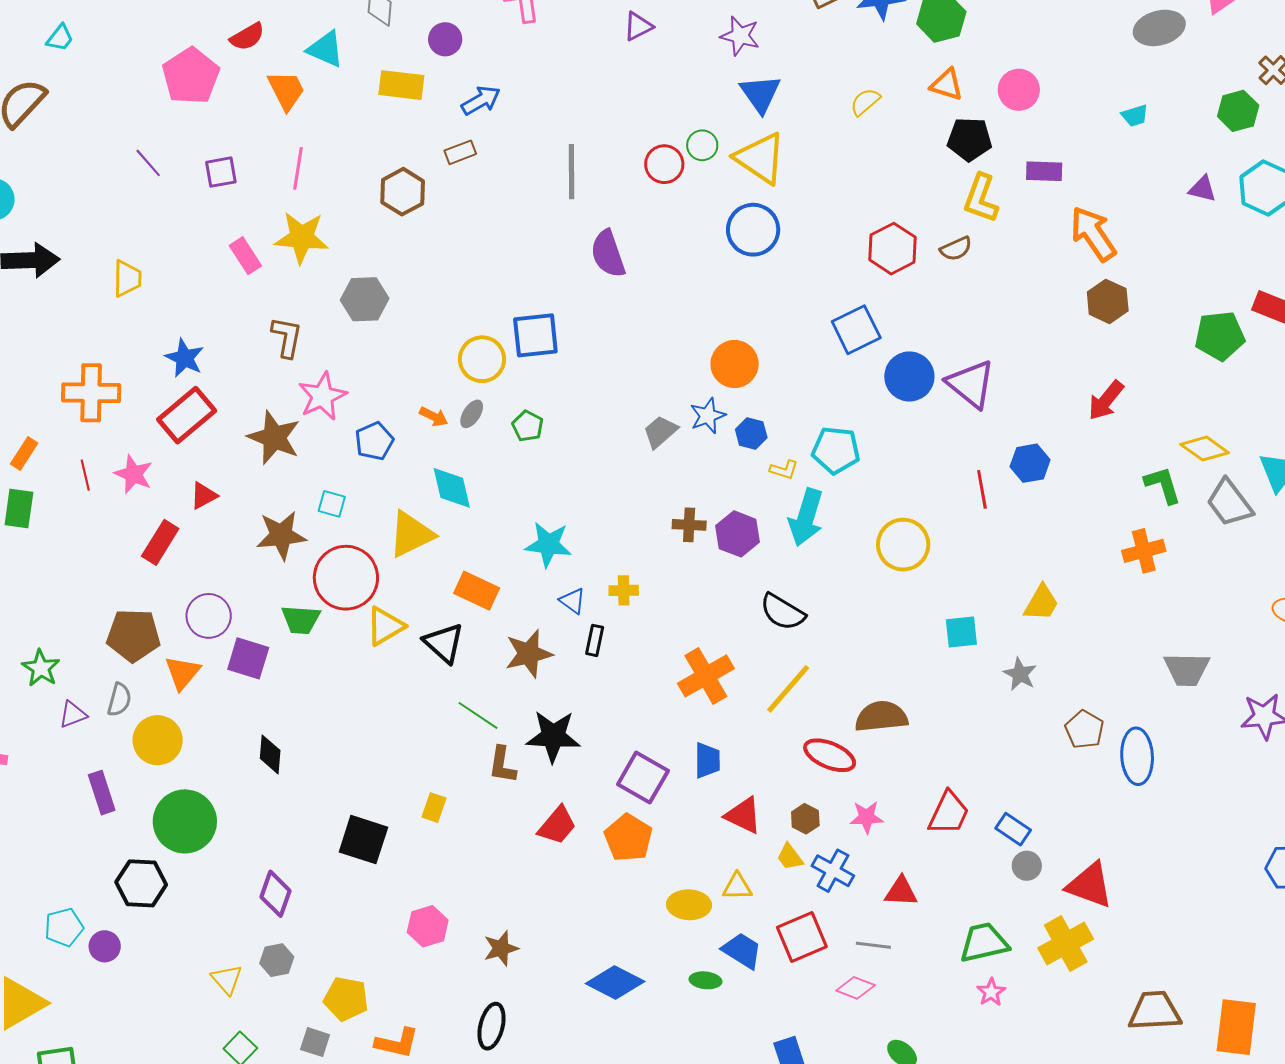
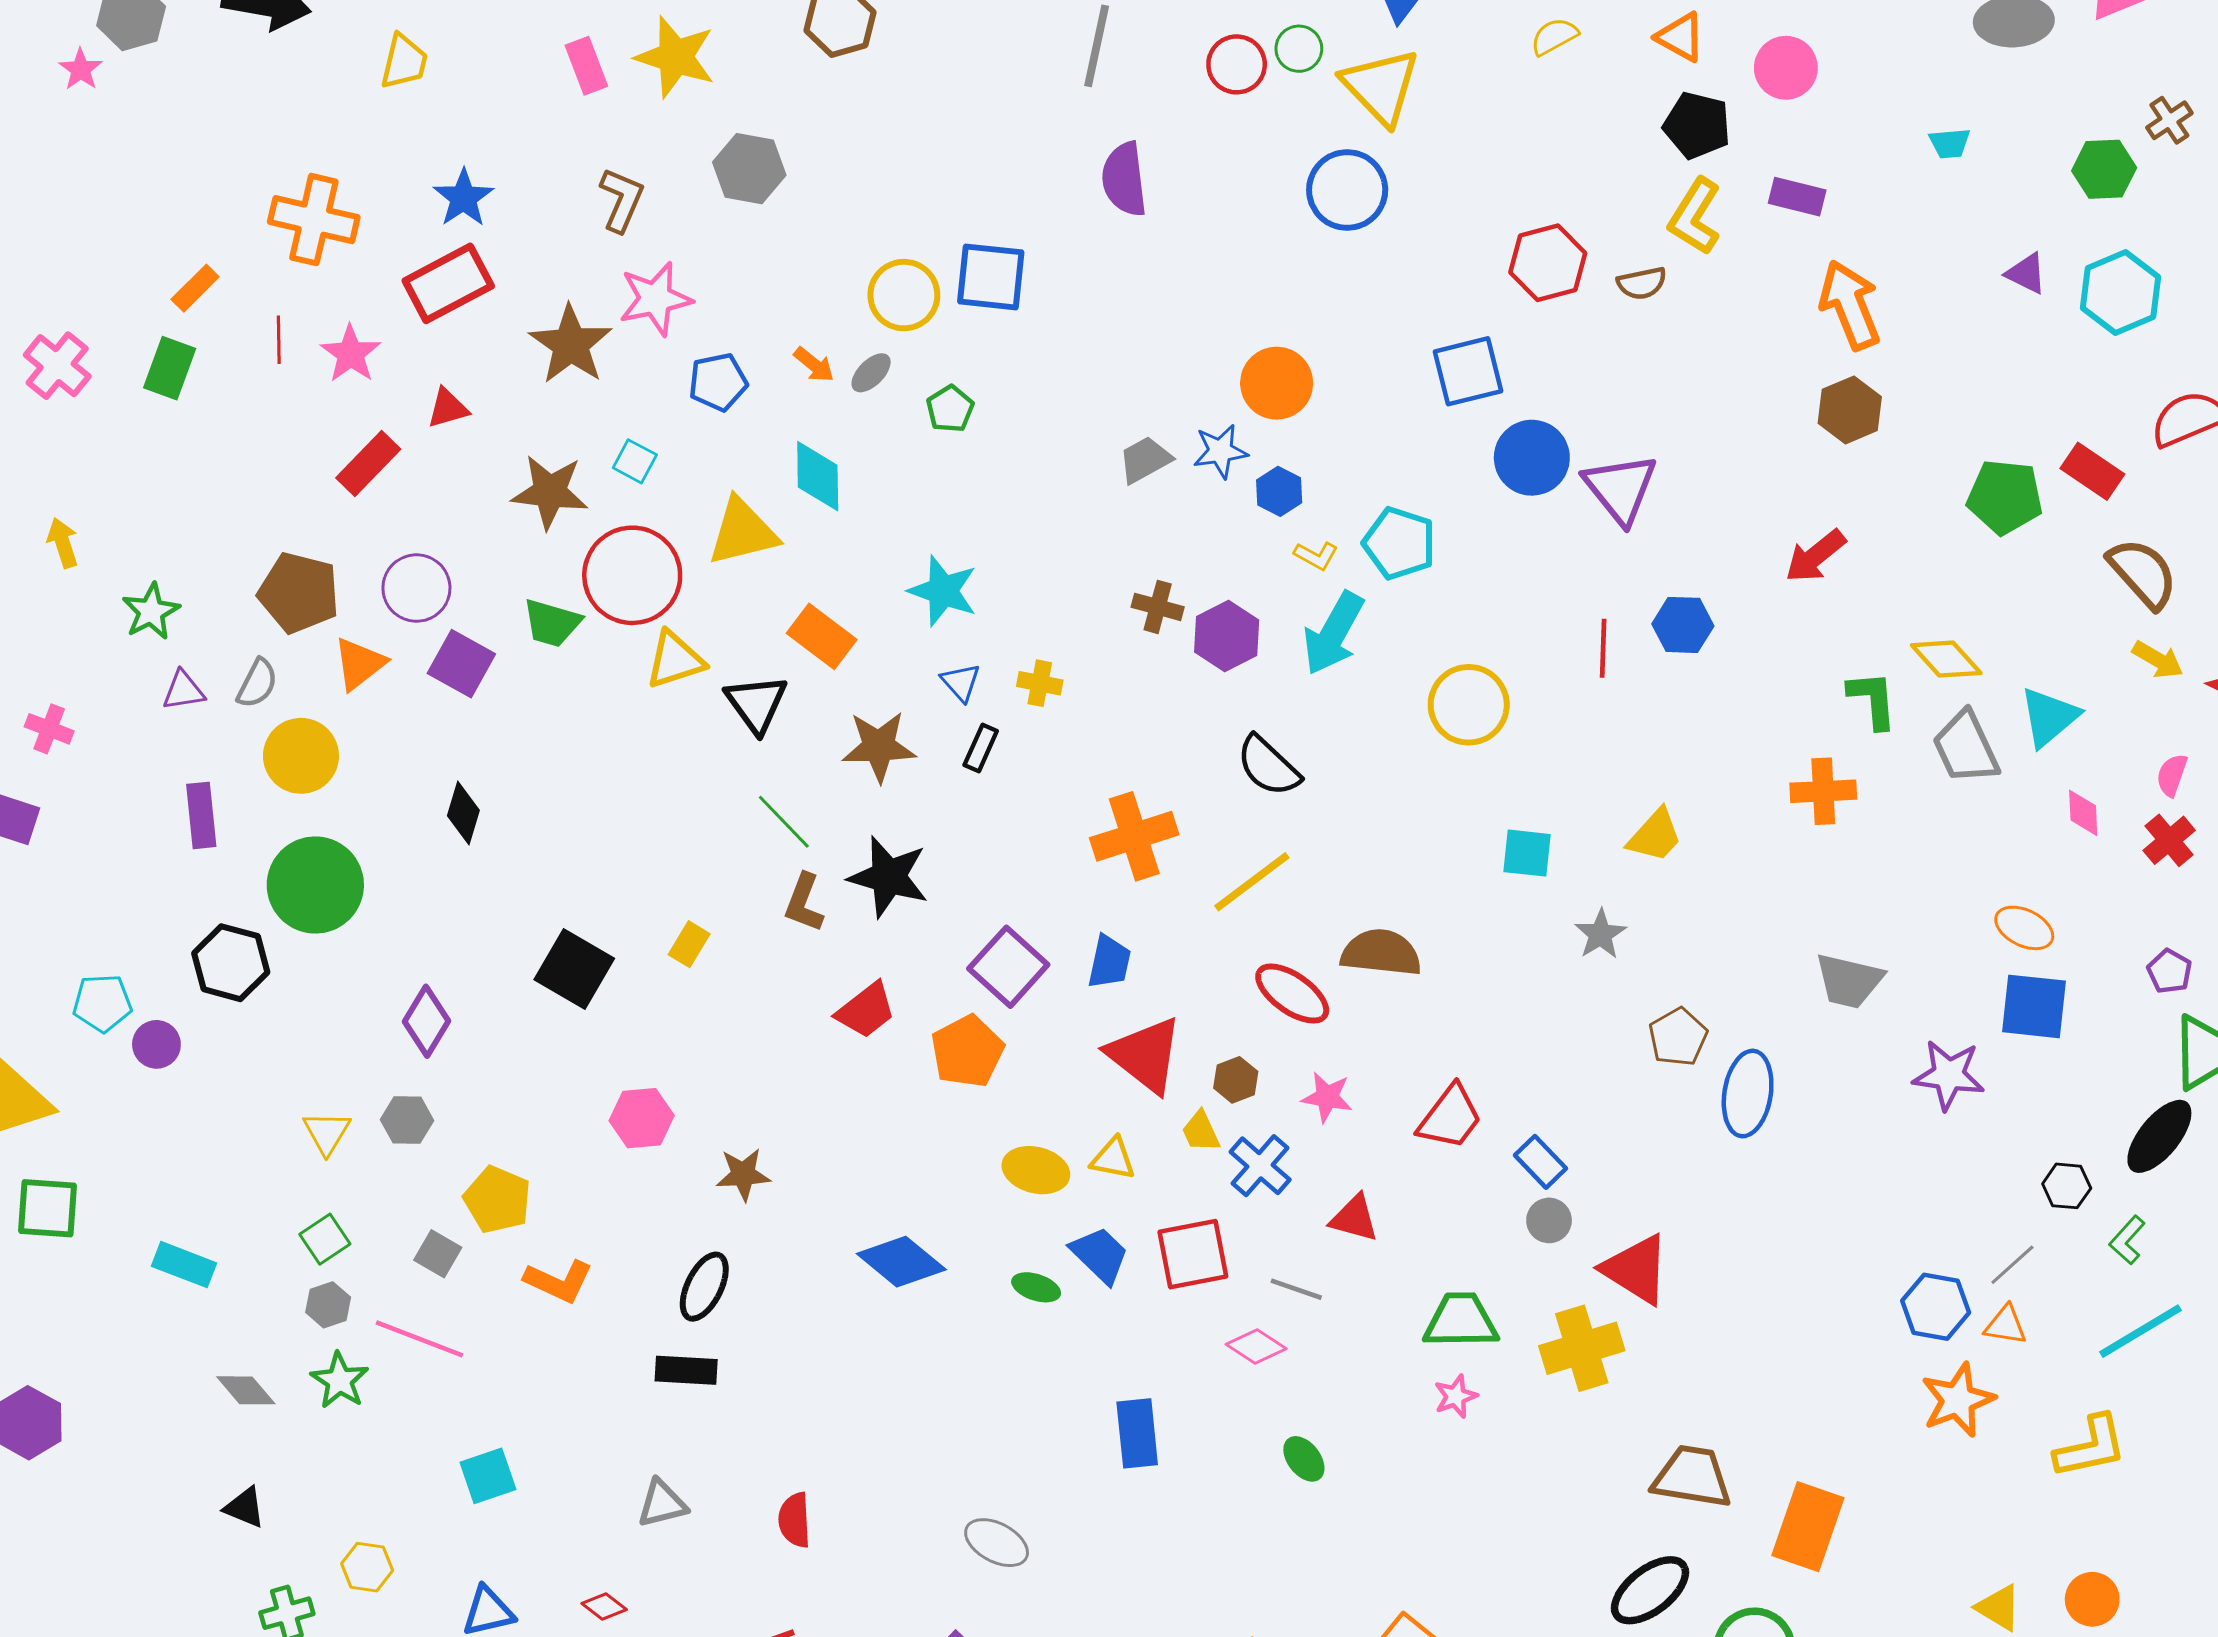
red triangle: (743, 815) -> (1145, 1055), size x1.4

